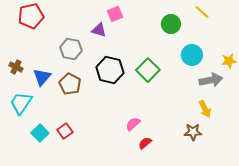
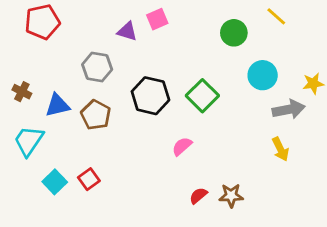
purple triangle: (99, 30) -> (127, 31), moved
blue triangle: (42, 77) -> (57, 105), turned 36
pink semicircle: (133, 124) -> (182, 146), moved
brown star: (193, 132) -> (231, 196), moved

